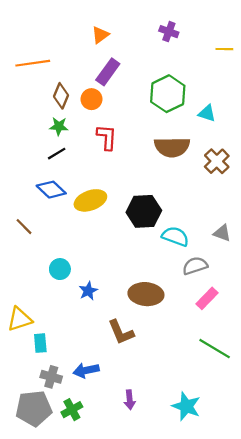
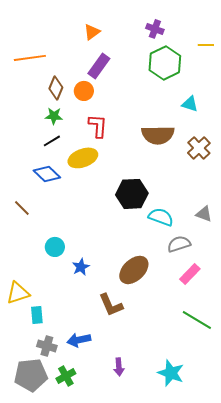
green hexagon: (168, 94) -> (165, 63), moved
yellow ellipse: (90, 200) -> (83, 158), moved
brown ellipse: (146, 294) -> (134, 270), turned -48

